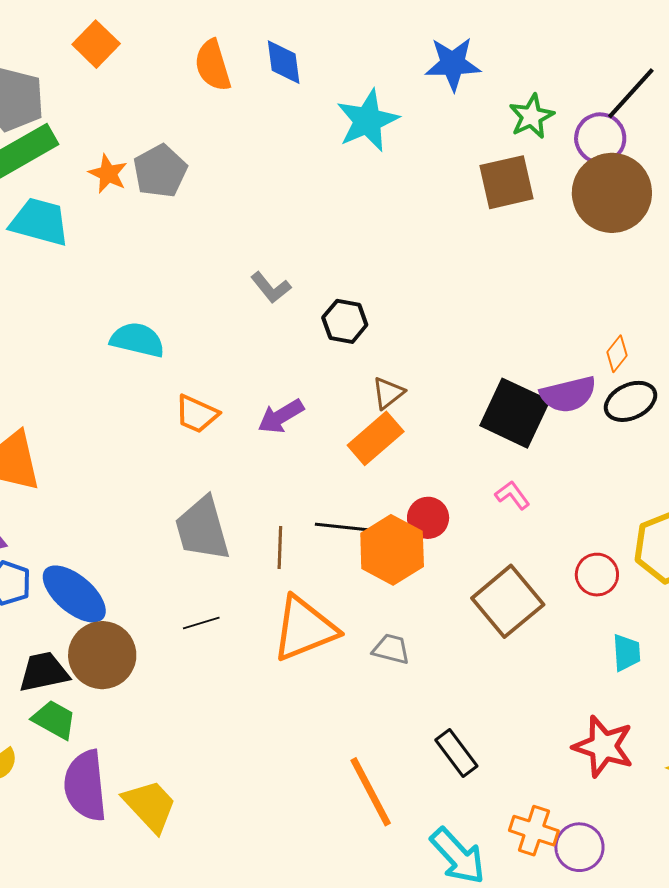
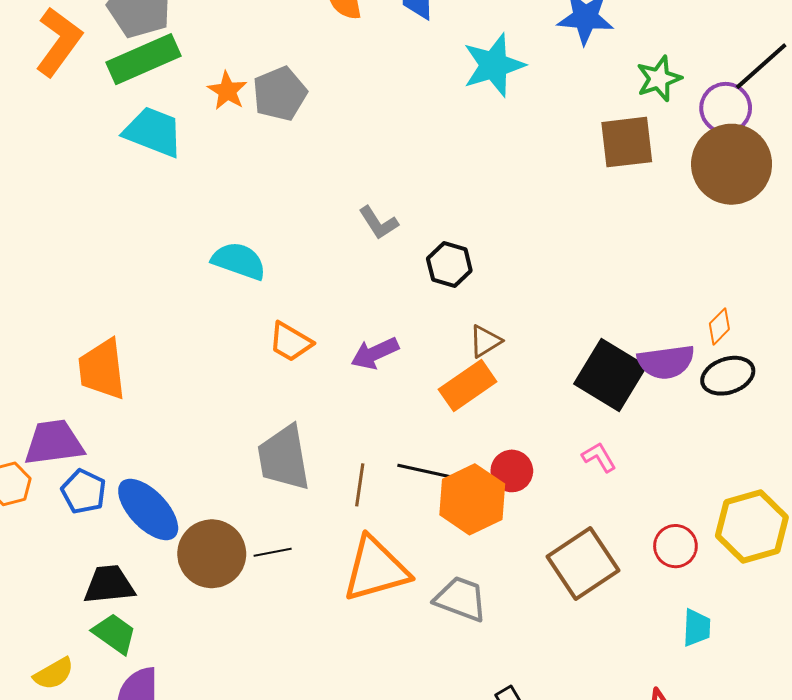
gray trapezoid: (391, 649) -> (461, 599), size x1.4
brown circle: (102, 655) -> (212, 554), moved

